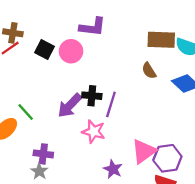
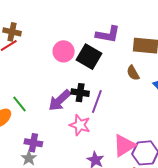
purple L-shape: (93, 27) -> (108, 34), moved
black square: (44, 50) -> (89, 57), moved, size x1.4

